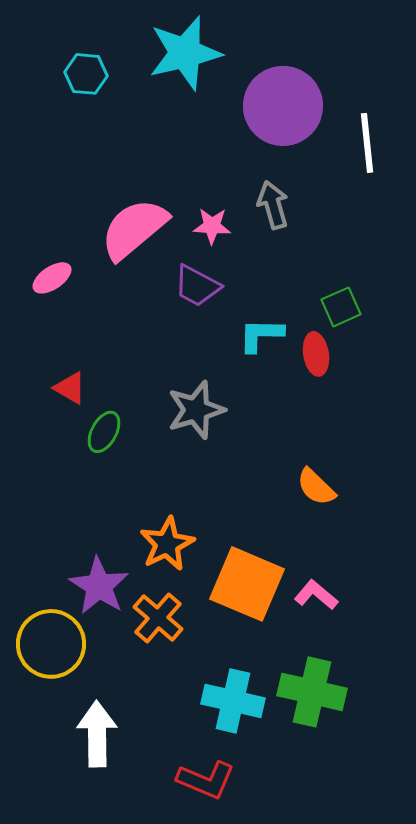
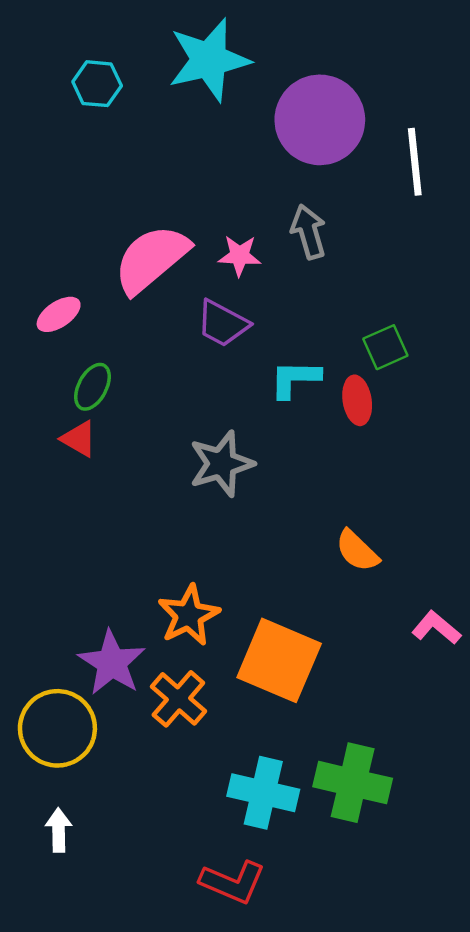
green ellipse: (104, 432) -> (93, 387), moved
pink L-shape: (316, 595) -> (436, 628), moved
white arrow: (97, 734) -> (59, 830), moved, size x0.6

